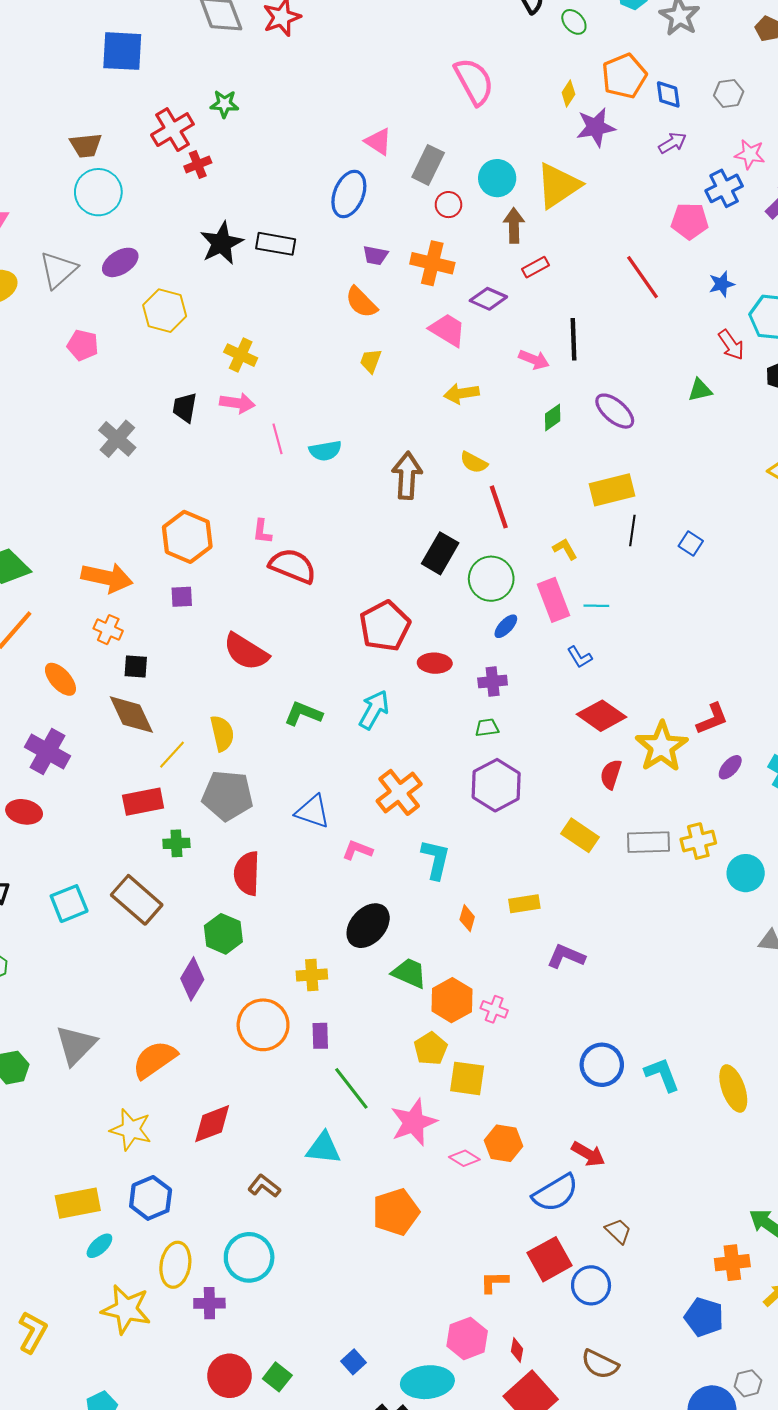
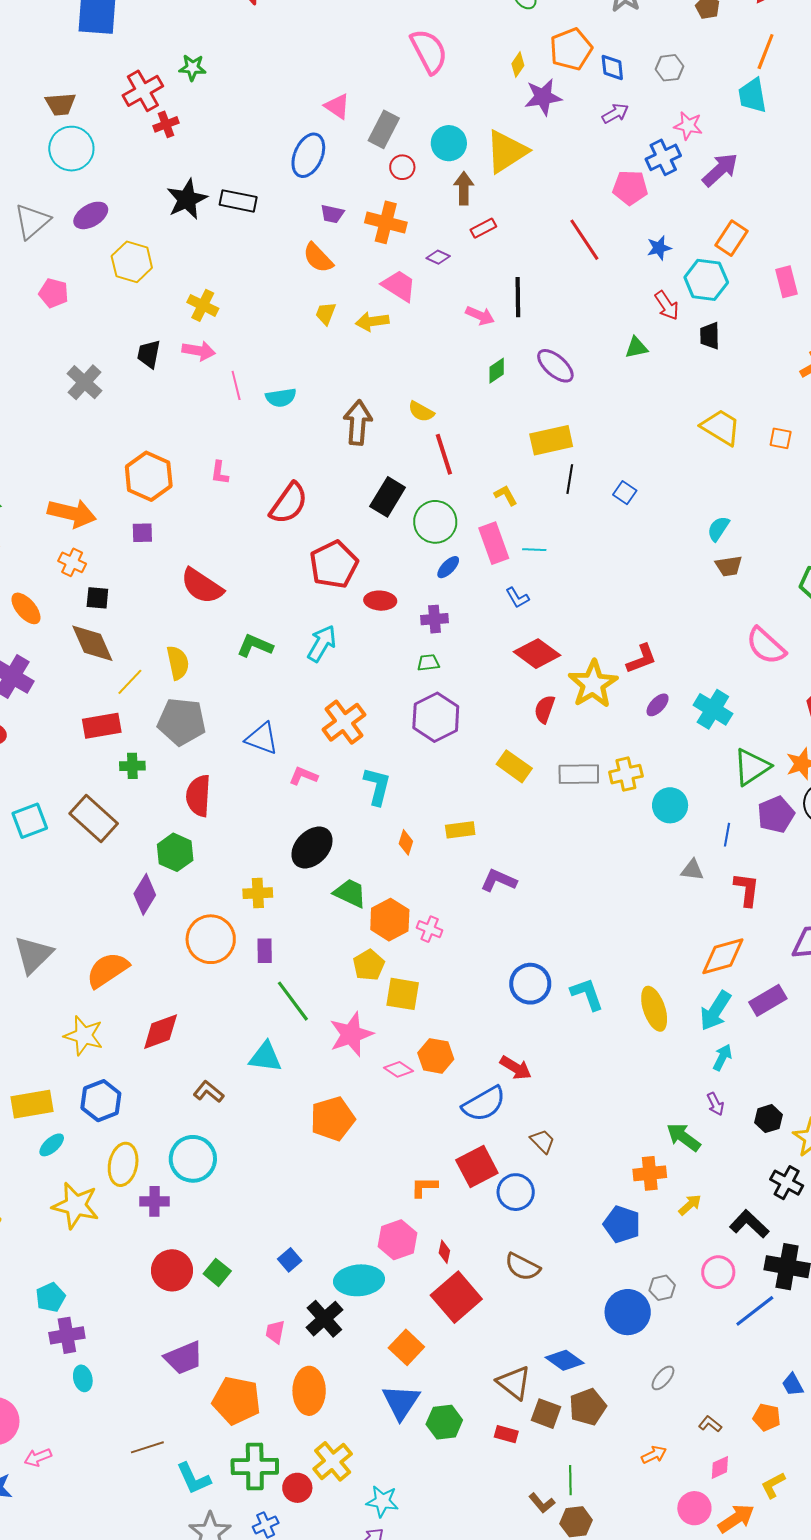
purple diamond: (488, 299) -> (438, 257), size x0.7
yellow arrow: (461, 393) -> (372, 322), moved
red semicircle: (293, 566) -> (289, 503), moved, turned 102

